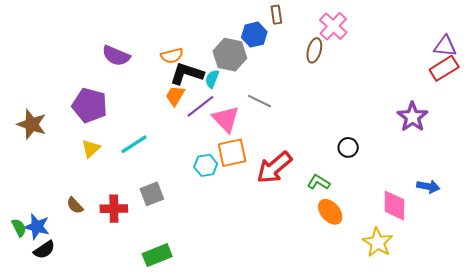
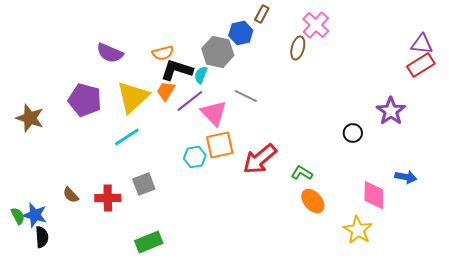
brown rectangle: (276, 15) -> (262, 14), turned 36
black circle: (348, 147) -> (353, 133), moved
yellow triangle: (91, 149) -> (133, 97), moved, size x1.8
black semicircle: (44, 250) -> (42, 237), turned -60

